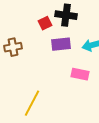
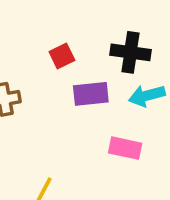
black cross: (66, 15) -> (131, 52), moved

